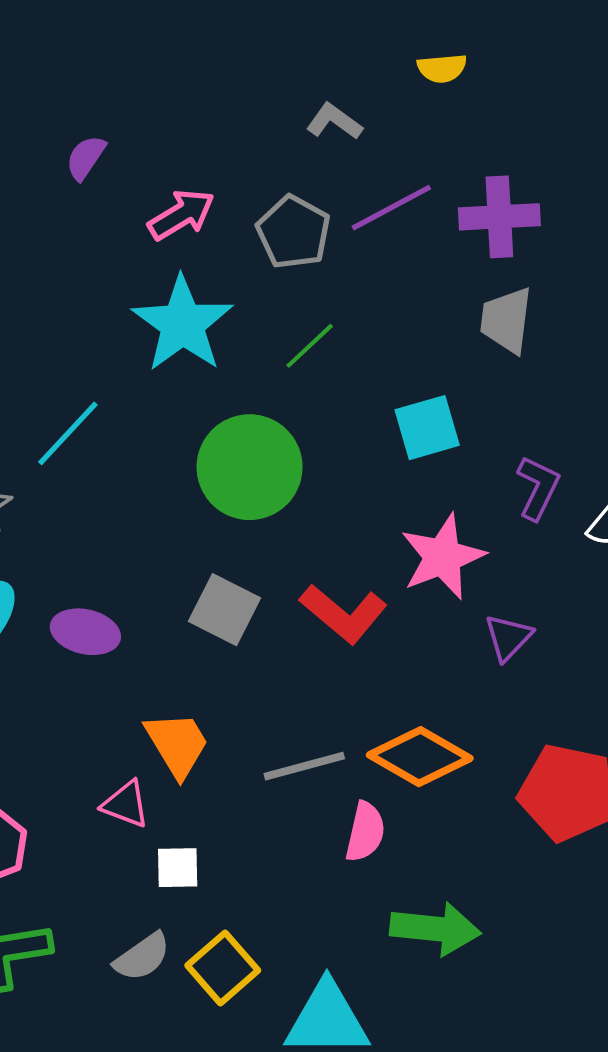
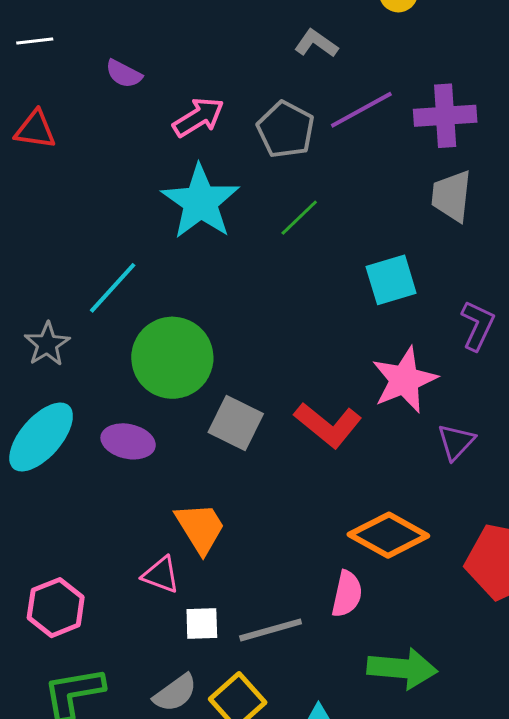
purple semicircle: (86, 158) -> (124, 74), turned -96
green circle: (250, 467) -> (172, 358), moved
gray line: (304, 766) -> (271, 630), moved

